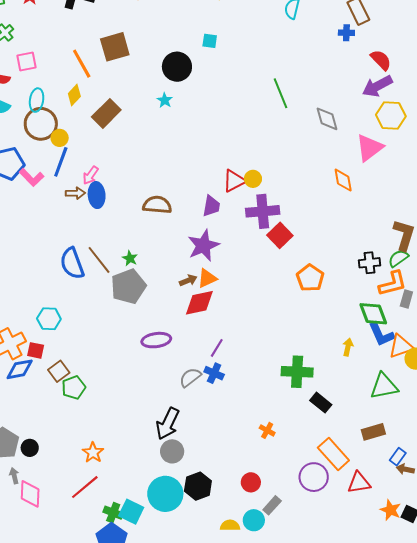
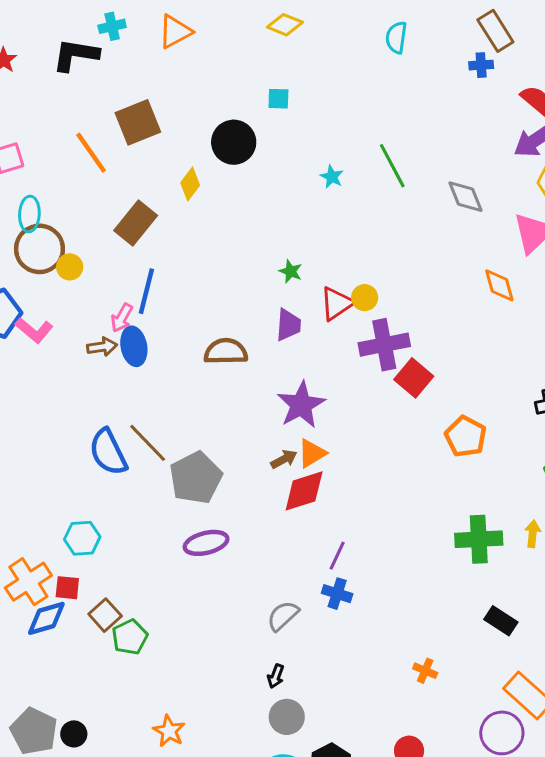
yellow diamond: (74, 95) -> (190, 184), moved
cyan star: (165, 100) -> (332, 177), moved
blue line: (61, 162) -> (146, 291), moved
purple trapezoid: (211, 206) -> (288, 325), moved
green star: (130, 258) -> (291, 271), moved
purple ellipse: (156, 340) -> (206, 543), moved
green cross: (297, 372) -> (479, 539), moved
gray semicircle: (190, 377) -> (283, 616), moved
black arrow: (168, 424) -> (276, 676), size x0.5

